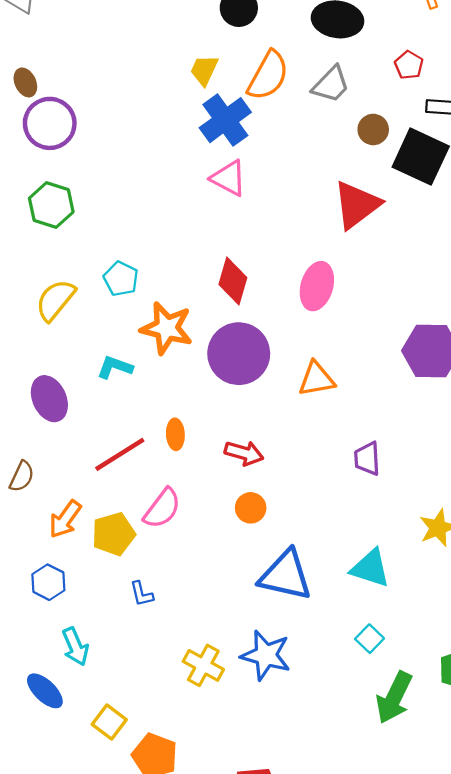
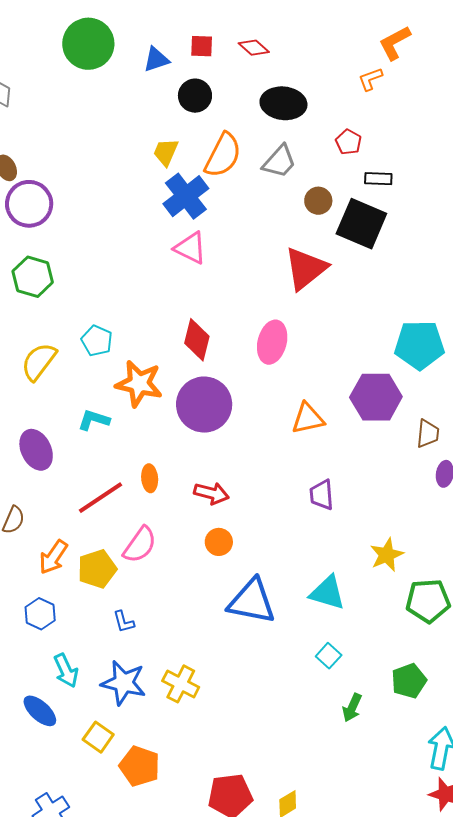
orange triangle: (316, 379) -> (308, 418), moved
blue star: (266, 655) -> (124, 683), moved
green arrow: (394, 698) -> (352, 708), size x0.6

